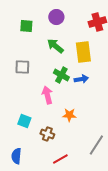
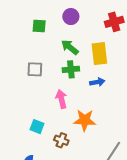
green cross: (61, 75) -> (71, 69), moved, turned -35
orange star: (69, 115) -> (85, 120), size x1.5

